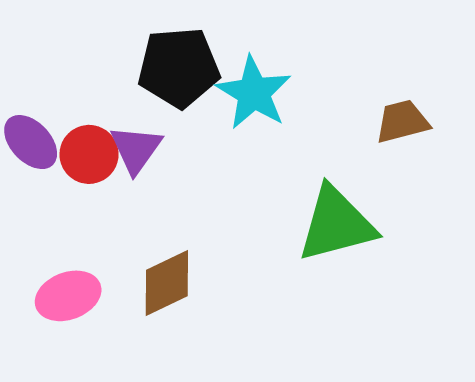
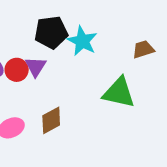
green triangle: (336, 224) -> (119, 93), turned 30

